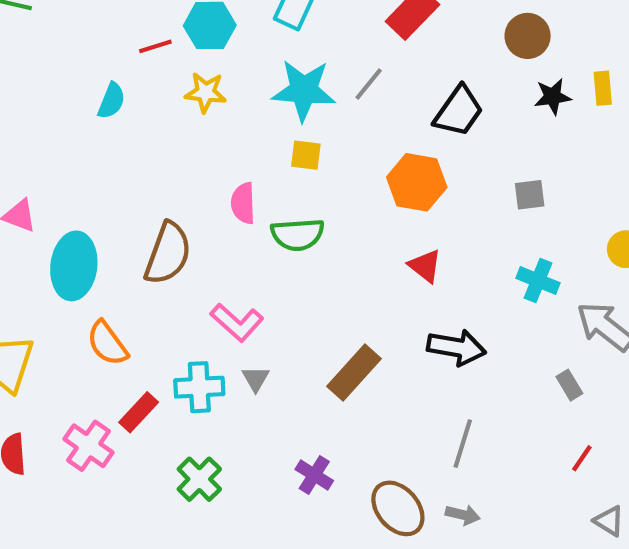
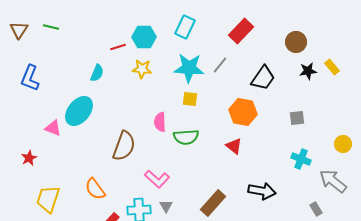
yellow rectangle: (603, 88) -> (332, 67), turned -35
cyan ellipse: (74, 266) -> (79, 111), moved, turned 32
red triangle: (425, 266) -> (234, 146), moved

